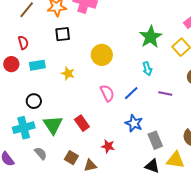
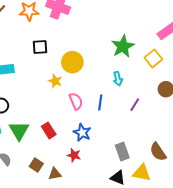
black square: (63, 34) -> (40, 47), moved
yellow star: (68, 73) -> (55, 81), moved
blue line: (131, 93) -> (100, 103), turned -42
purple line: (165, 94) -> (135, 105), turned -72
blue star: (134, 123) -> (82, 132), moved

